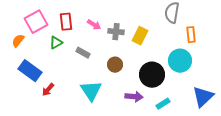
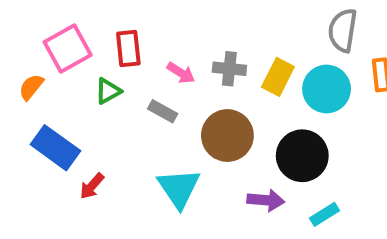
pink arrow: (94, 25) -> (181, 73), moved
cyan circle: (180, 61) -> (327, 89), moved
brown circle: (115, 65) -> (227, 136), size x1.6

